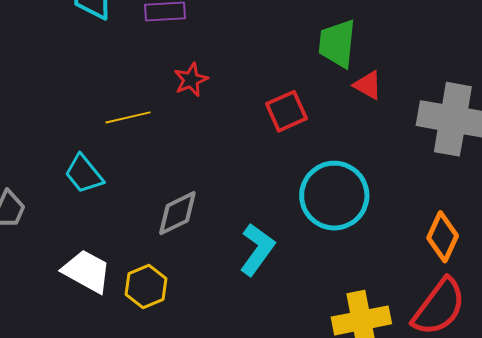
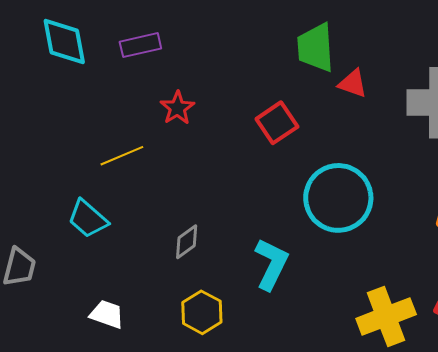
gray diamond: (177, 213) -> (187, 242), size x0.7
white trapezoid: (87, 271) -> (107, 314), size x0.7
yellow hexagon: (146, 287) -> (202, 312), moved

